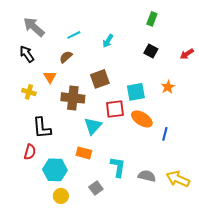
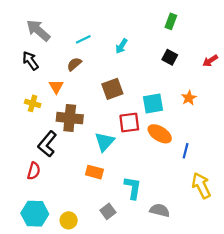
brown cross: (73, 98) -> (70, 118), moved
black L-shape: (42, 128) -> (47, 144), turned 45
cyan hexagon: (55, 170) -> (35, 214), moved
gray semicircle: (147, 176) -> (160, 210), moved
yellow arrow: (178, 179) -> (201, 186), moved, turned 40

